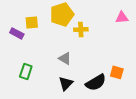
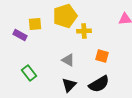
green rectangle: (26, 71) -> (29, 73), turned -56
orange square: (117, 72) -> (102, 56), moved

